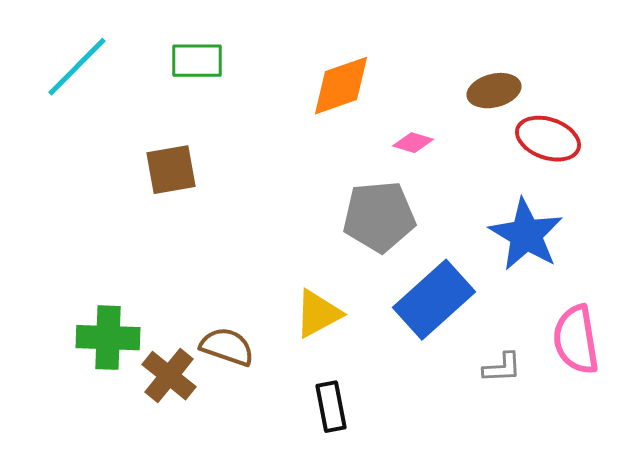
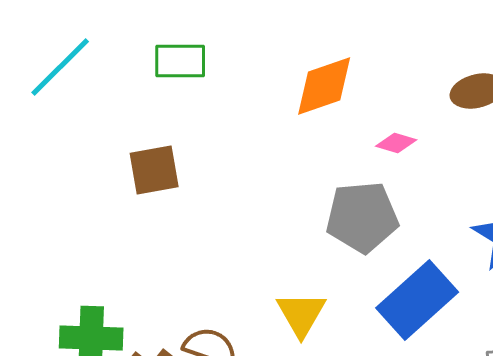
yellow triangle: (318, 314) -> (301, 314), turned -32

